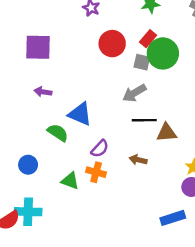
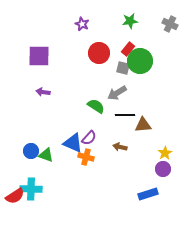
blue triangle: (80, 114) -> (73, 143), moved
green semicircle: (58, 133) -> (96, 106), moved
green triangle: (70, 181) -> (46, 155), moved

